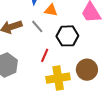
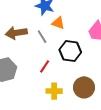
yellow cross: (58, 78) -> (54, 91), size x0.7

